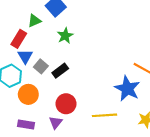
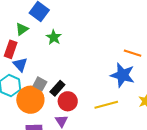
gray square: (41, 66) -> (40, 84), moved
black rectangle: (60, 71) -> (57, 88), moved
orange circle: (28, 94) -> (30, 100), size x1.4

